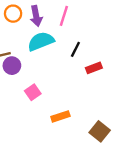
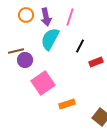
cyan semicircle: (41, 41) -> (50, 39), turned -40
pink square: (33, 92) -> (43, 83), size x1.6

